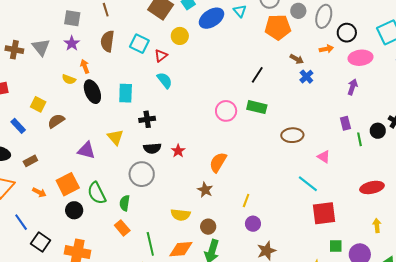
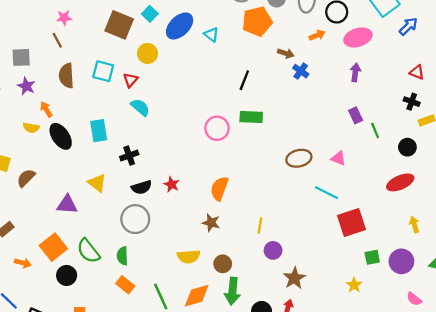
cyan triangle: (240, 11) -> (211, 35), moved
black circle: (378, 131) -> (407, 147), moved
brown ellipse: (292, 135) -> (299, 158), moved

